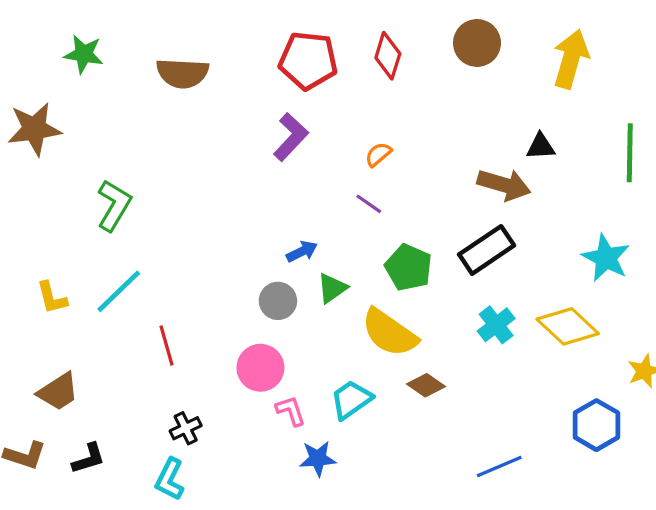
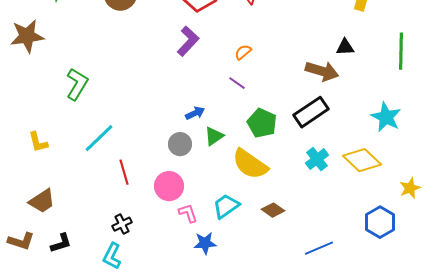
cyan line: (119, 291) -> (99, 138), moved
red line: (167, 345) -> (124, 172), moved
brown diamond: (426, 385) -> (273, 210), moved

